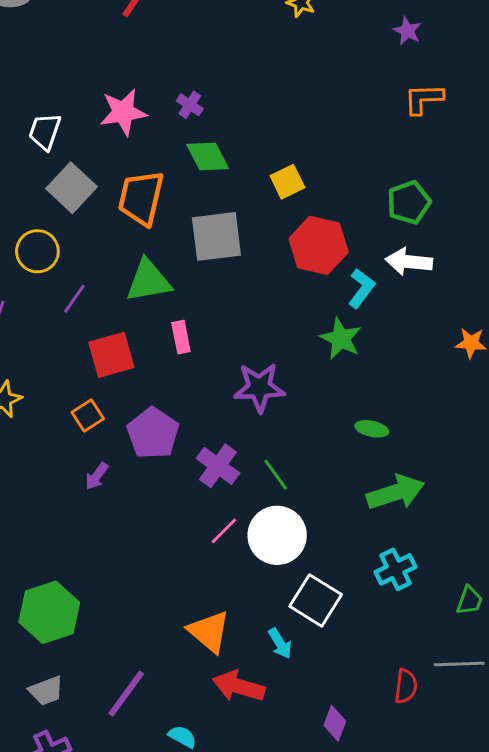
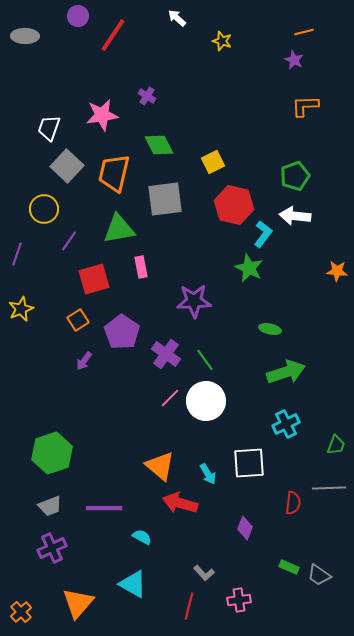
purple cross: (190, 105) -> (147, 96), moved
white square: (316, 600) -> (249, 463), moved, turned -36
purple line: (126, 694) -> (104, 508), turned 54

